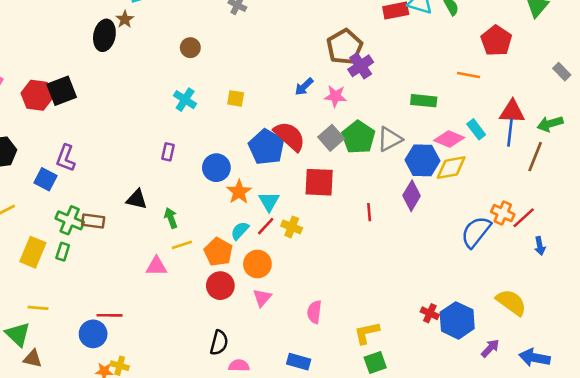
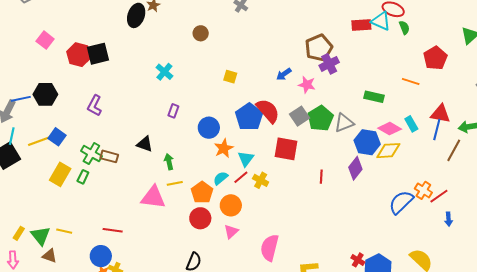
cyan cross: (185, 100) -> (164, 72), moved
blue square: (45, 179) -> (57, 137), moved
pink triangle: (156, 266) -> (153, 197), size x1.5
yellow line: (38, 308) -> (64, 231), moved
pink semicircle: (314, 312) -> (270, 248), size x1.5
blue circle: (93, 334) -> (101, 256), moved

